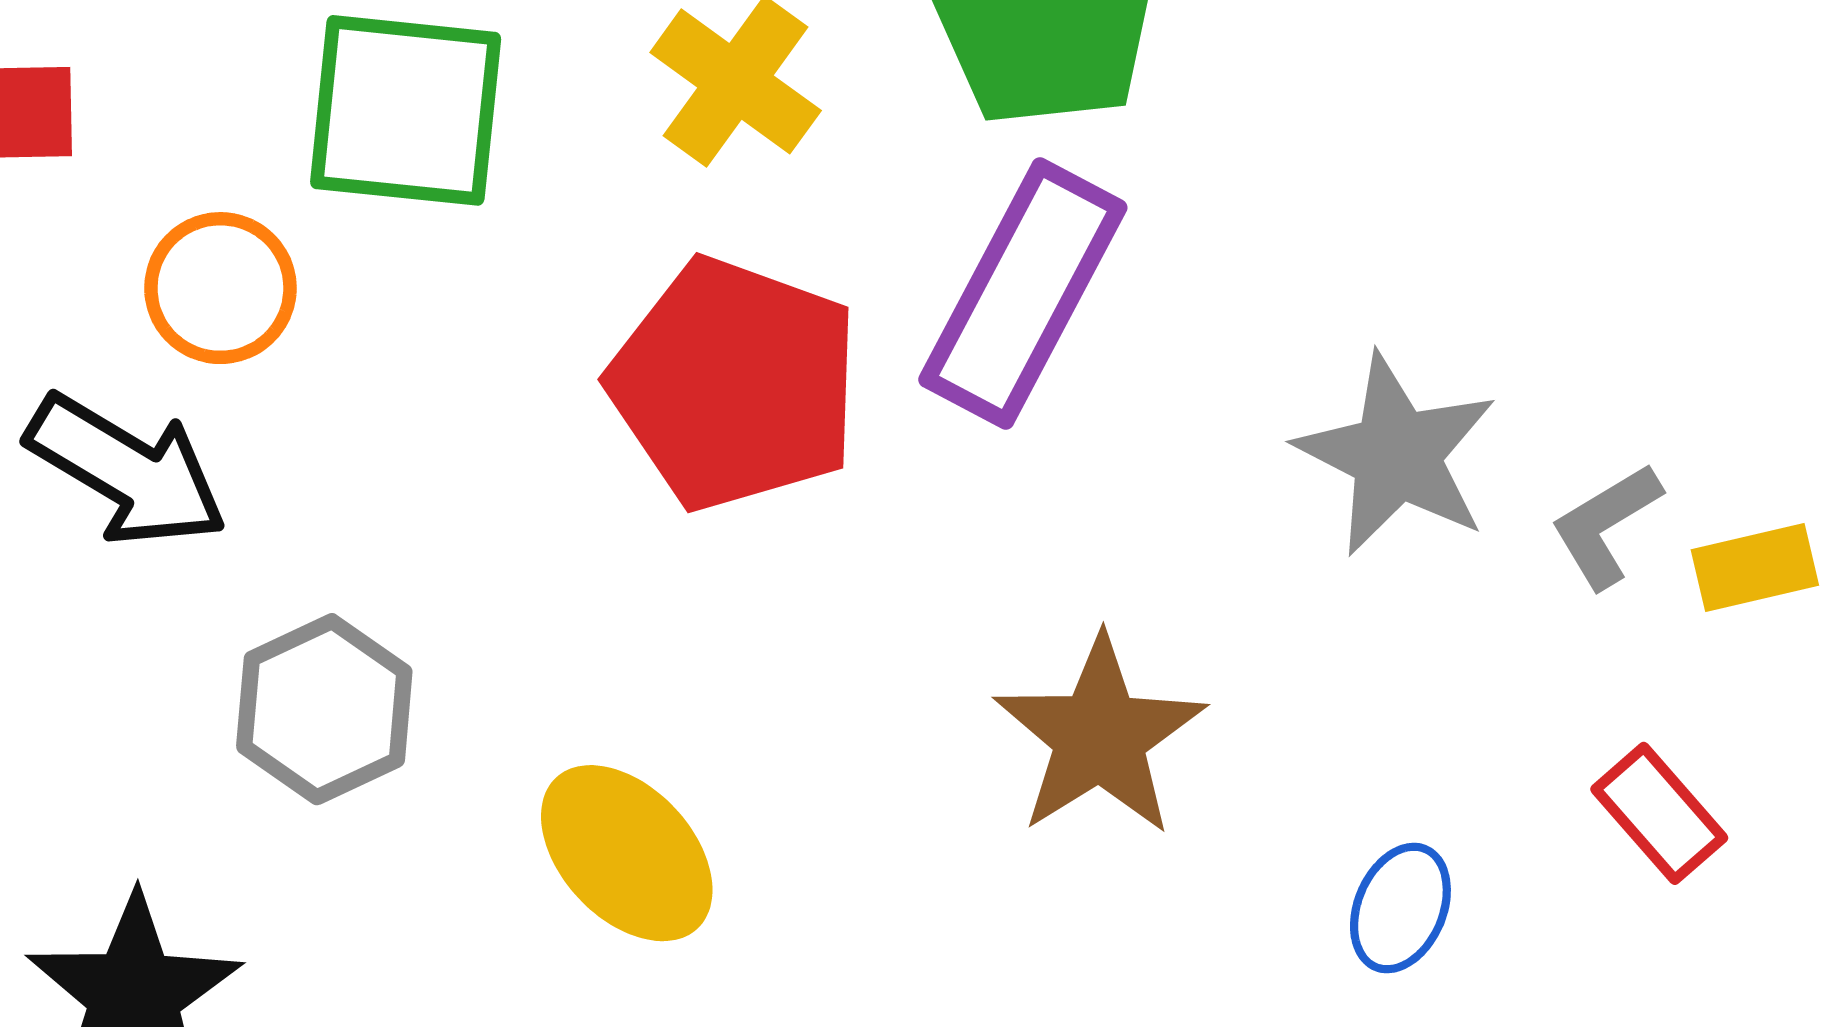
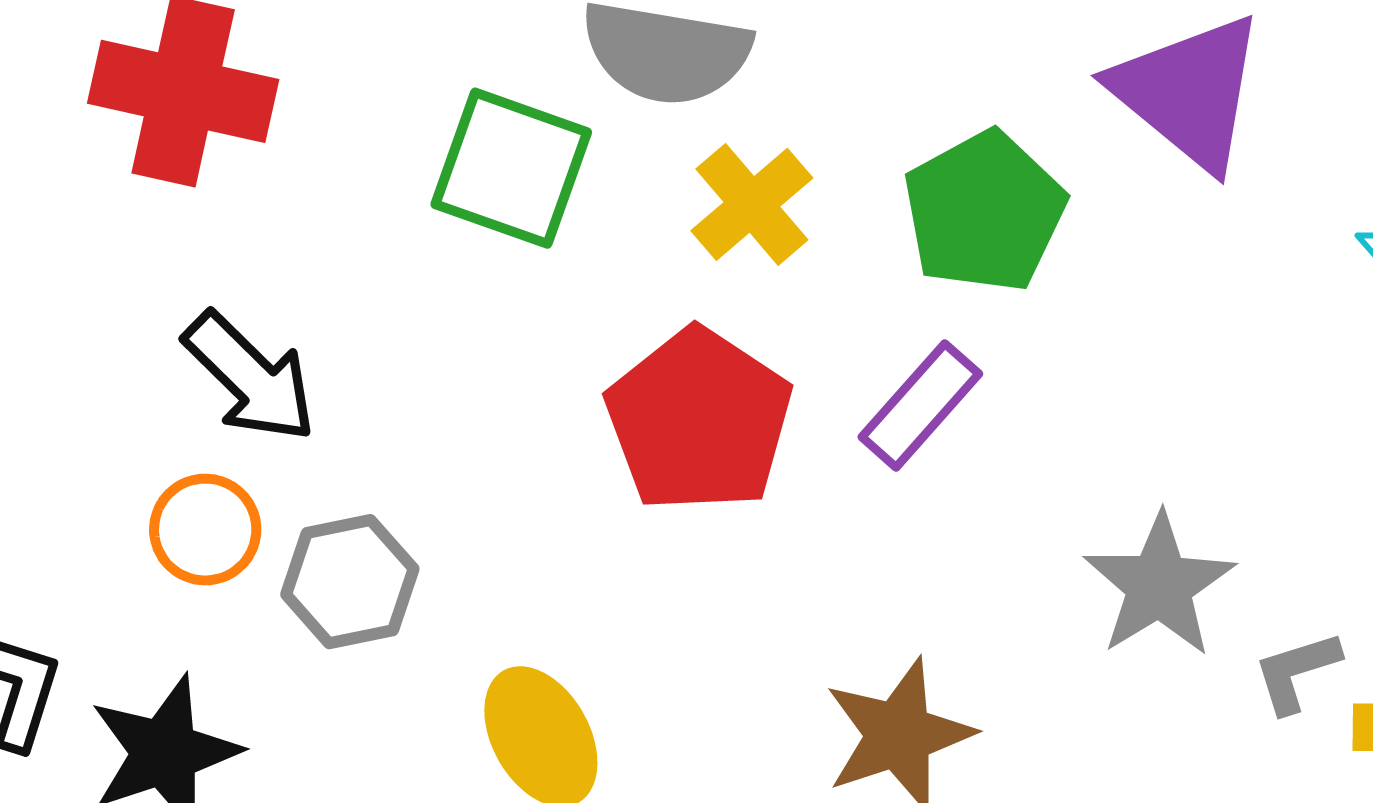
orange circle: (220, 288) -> (205, 530), moved
purple rectangle: (1023, 294) -> (920, 405), size x0.7

